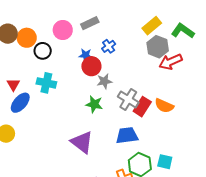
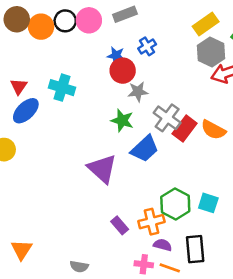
black circle: (43, 51) -> (65, 21), moved
blue trapezoid: (127, 135) -> (145, 149), moved, turned 140

